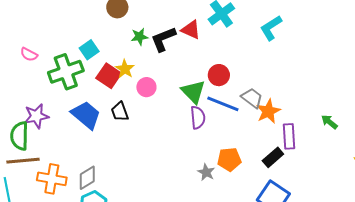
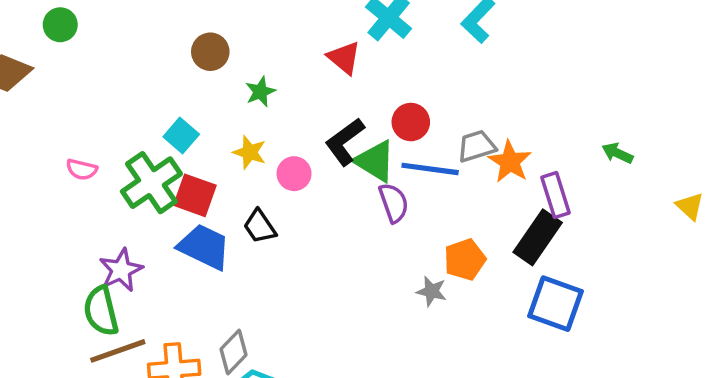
red triangle: (191, 30) -> (344, 58), turned 30
black L-shape: (163, 39) -> (345, 142), moved
red square: (109, 76) -> (195, 195), moved
gray trapezoid: (252, 98) -> (477, 146), turned -40
black rectangle: (273, 157) -> (538, 237), size x1.4

